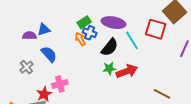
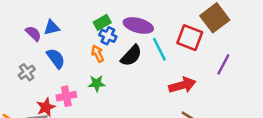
purple semicircle: (29, 36) -> (33, 33), turned 40
orange arrow: (80, 39) -> (98, 54), moved
green star: (109, 68) -> (97, 83), moved
red arrow: (127, 71) -> (182, 85), moved

